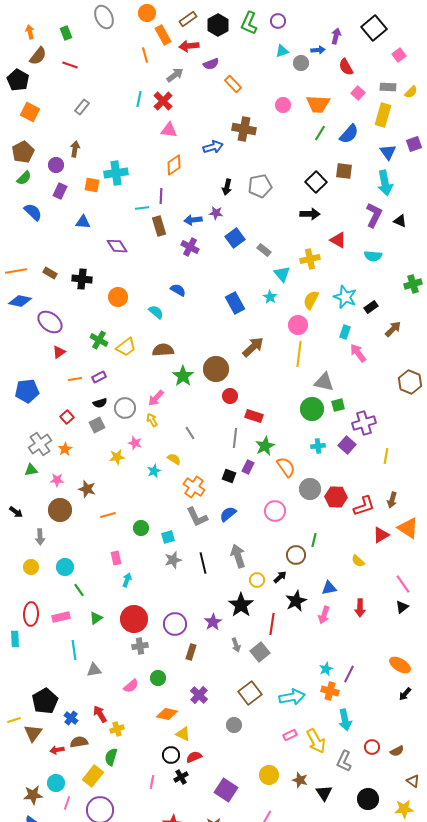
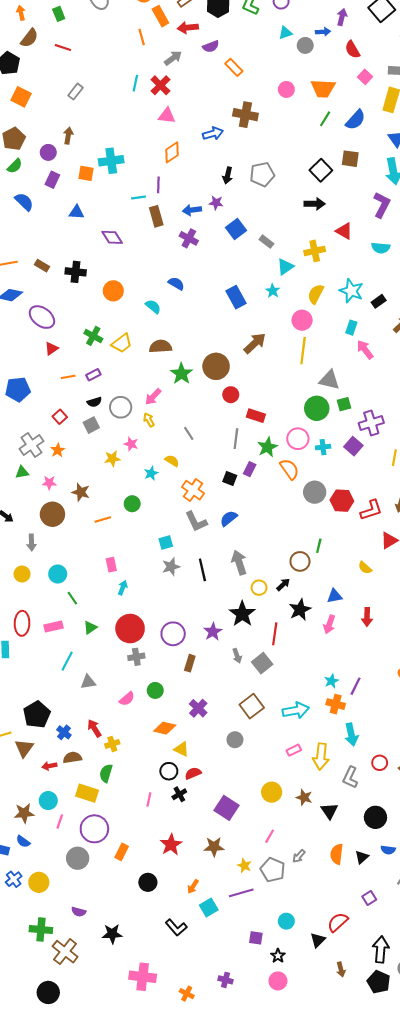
cyan triangle: (282, 274) -> (285, 267), turned 36
pink circle: (275, 511) -> (298, 439), moved
green circle: (141, 528) -> (132, 504), moved
cyan line: (74, 650) -> (67, 661), turned 36
yellow arrow: (316, 741) -> (321, 756), turned 35
yellow rectangle: (93, 776) -> (87, 793), turned 70

